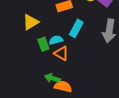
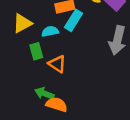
cyan rectangle: (76, 28) -> (74, 20), moved
cyan semicircle: (56, 40) -> (50, 31), moved

